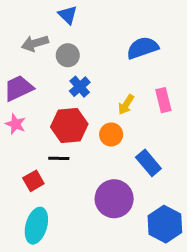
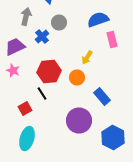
gray arrow: (35, 43) -> (26, 16), turned 120
gray circle: (68, 55) -> (59, 22), moved
blue cross: (80, 87) -> (42, 36), moved
pink rectangle: (163, 100) -> (112, 40), moved
black line: (59, 158) -> (42, 94), turned 56

